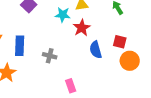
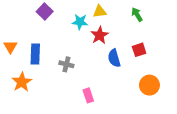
red square: (120, 42) -> (139, 50), turned -32
orange circle: (130, 61) -> (149, 85), moved

